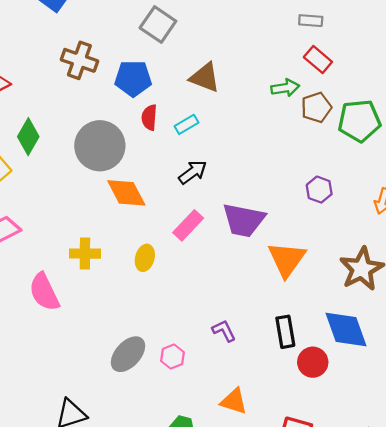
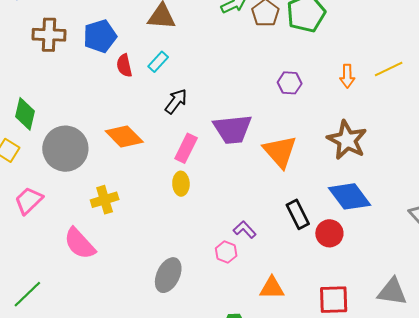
gray circle: (100, 146) -> (65, 149), moved
yellow ellipse: (145, 258) -> (181, 184), moved
pink hexagon: (172, 357) -> (226, 252), moved

